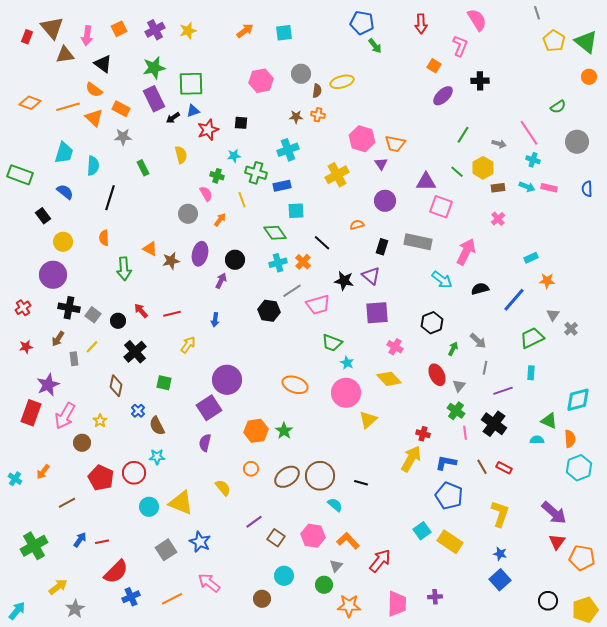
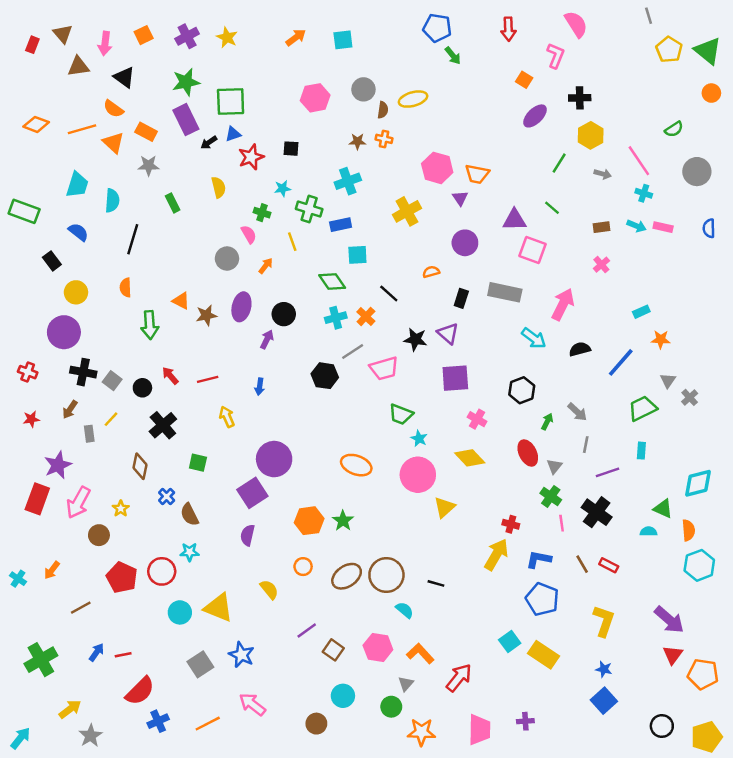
brown triangle: (52, 28) -> (63, 34), size x0.7
yellow star: (188, 31) -> (227, 37), turned -30
yellow hexagon: (483, 168) -> (591, 135), moved
red cross: (23, 308) -> (28, 372), turned -35
yellow arrow: (188, 345) -> (227, 417), turned -60

